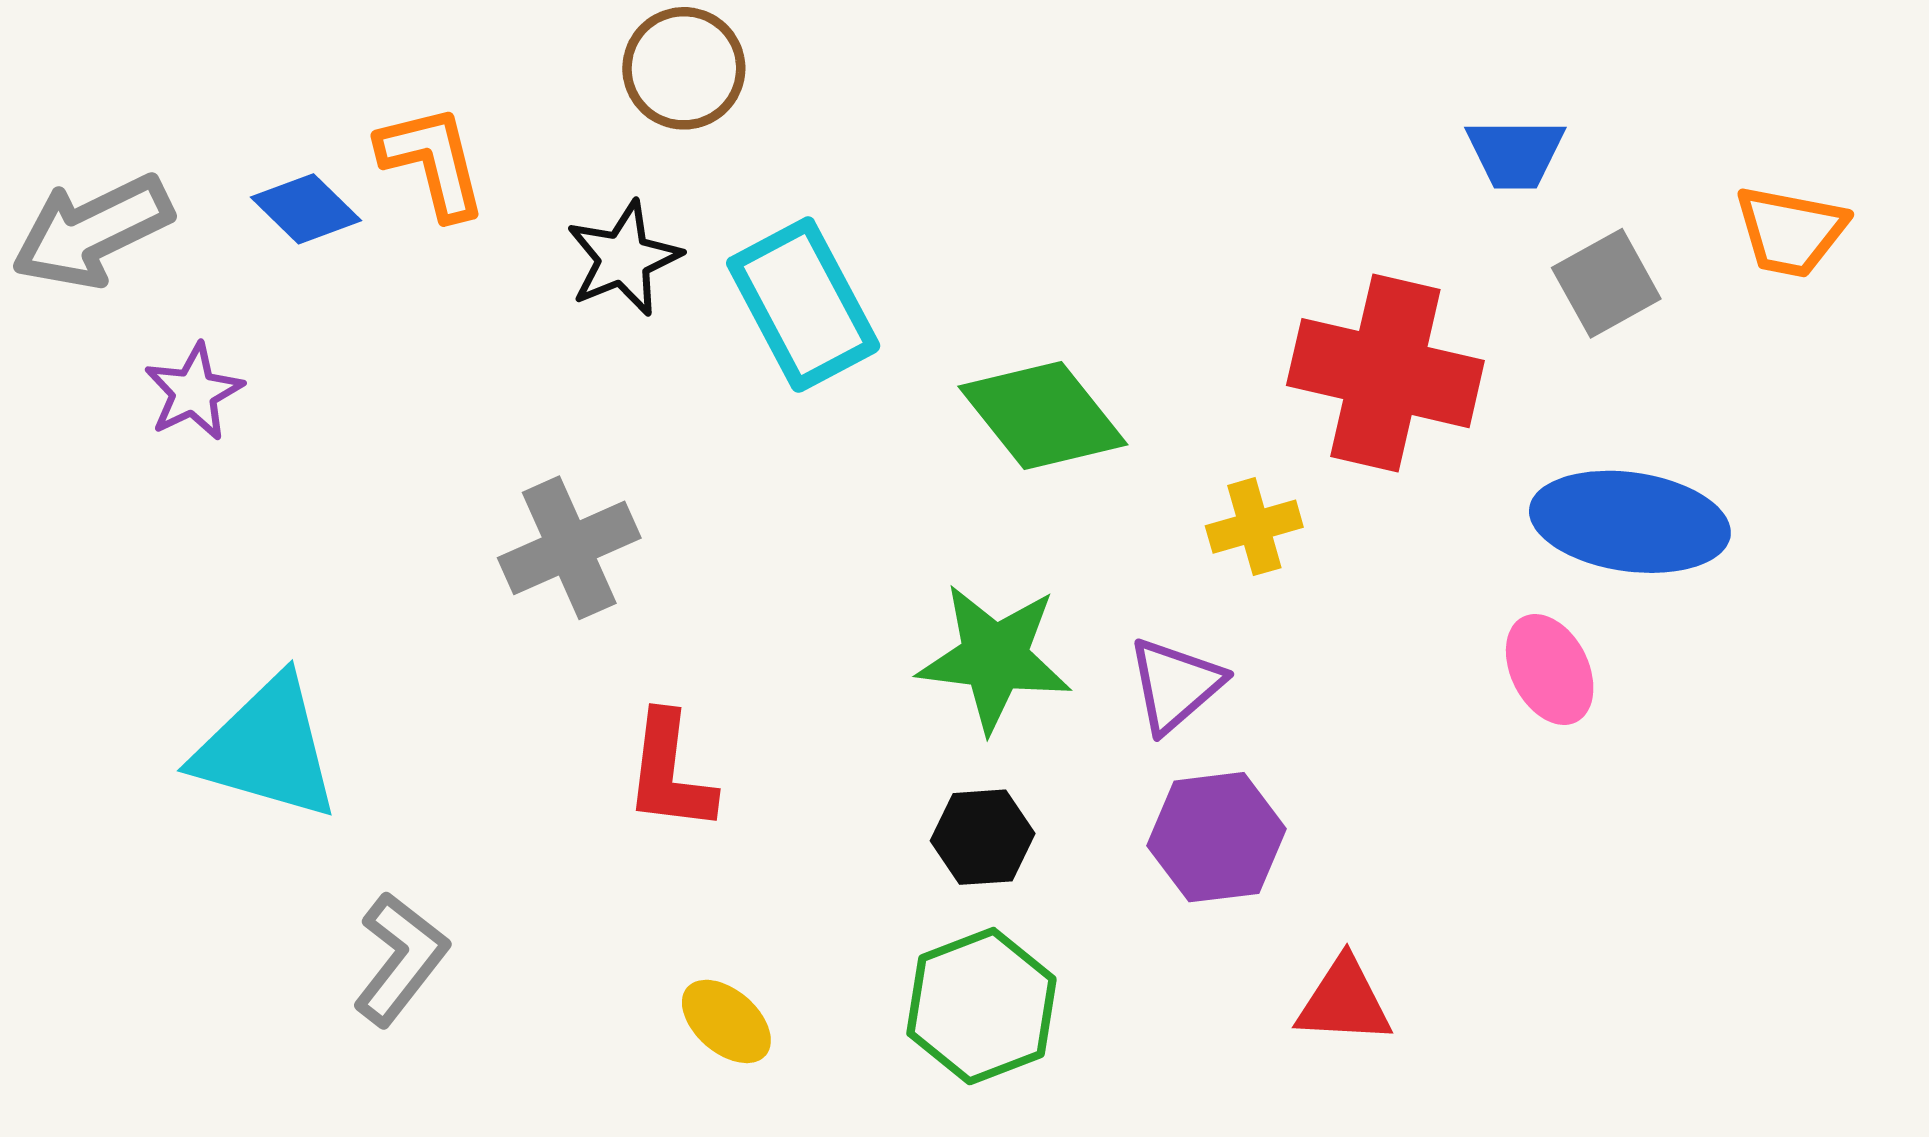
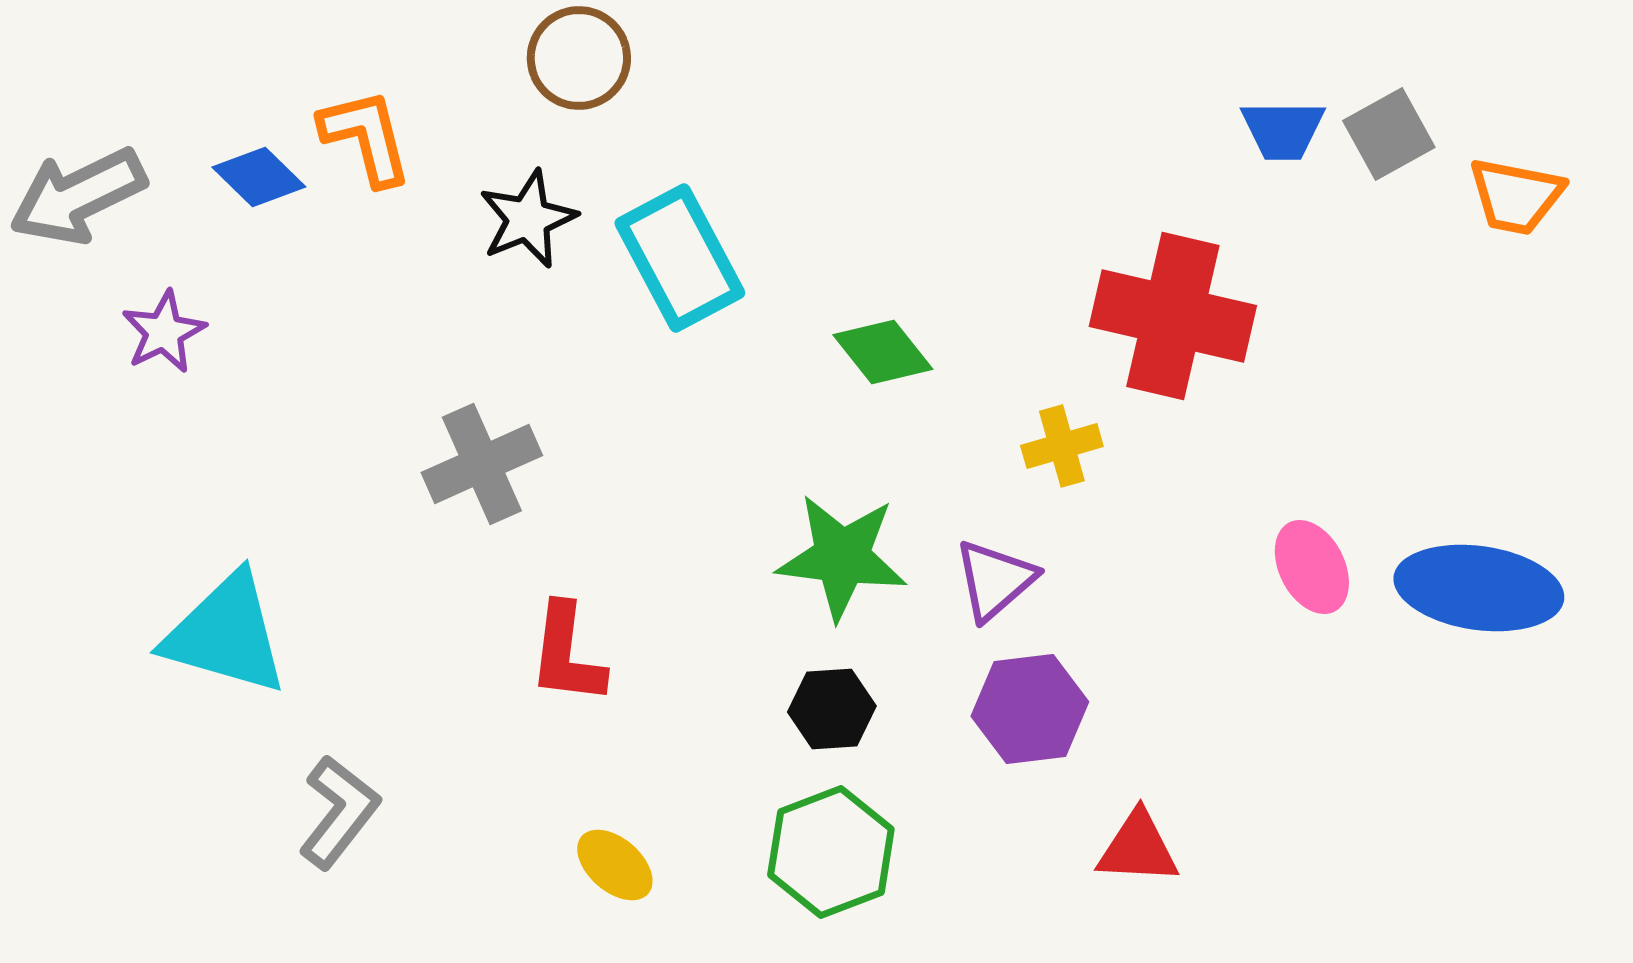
gray square: (1606, 283) -> (1389, 134), moved
green diamond: (1043, 416) -> (883, 352), size x0.7
blue ellipse: (1630, 522) -> (1479, 588), moved

